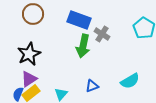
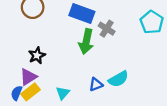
black star: (29, 54) -> (37, 55), moved, size x0.7
cyan semicircle: (130, 81) -> (118, 79), moved

